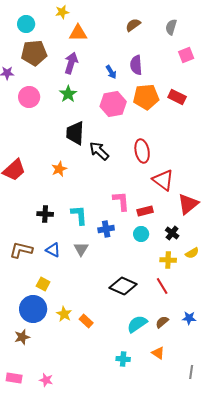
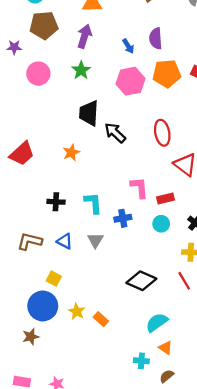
brown semicircle: (162, 322) -> (167, 376), moved
orange triangle: (158, 353) -> (166, 348), moved

